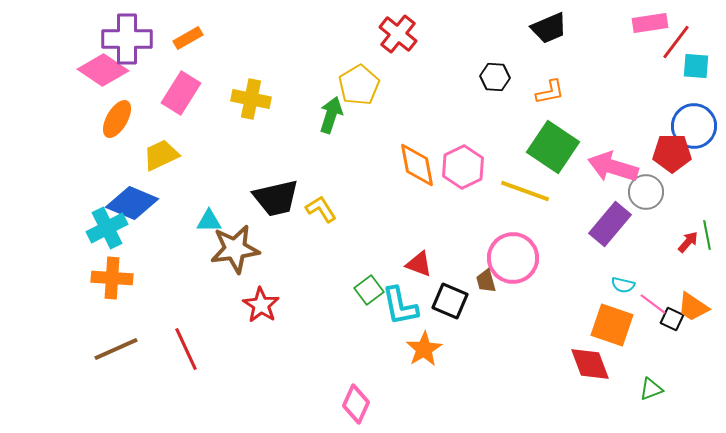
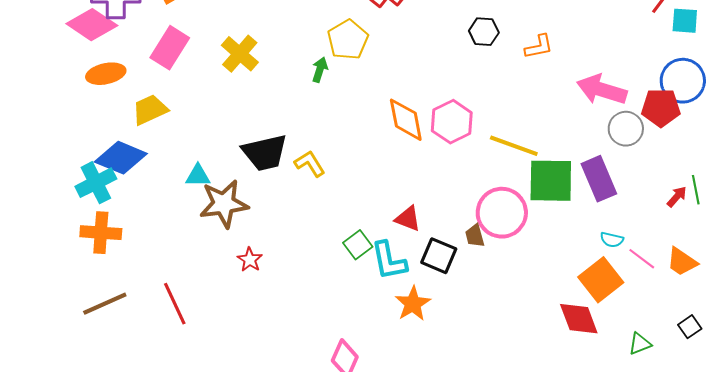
yellow cross: (251, 99) -> (240, 54), turned 30
green arrow: (331, 115) -> (320, 70), size x0.7
orange ellipse: (117, 119) -> (106, 74), turned 48
green square: (553, 147) -> (551, 181), moved, turned -33
pink arrow: (613, 167) -> (602, 90), moved
gray circle: (646, 192) -> (626, 129), moved
purple rectangle: (610, 224) -> (599, 179), turned -63
red star: (261, 305) -> (250, 260), size x0.7
black square: (672, 319) -> (690, 327), moved, turned 30
orange square: (612, 325) -> (601, 280), turned 33

